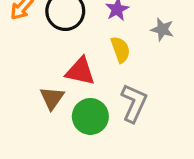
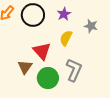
yellow semicircle: (120, 50) -> (66, 38), turned -133
red triangle: (80, 71) -> (42, 51), turned 36

